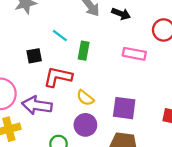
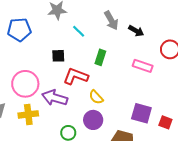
cyan line: (60, 36) -> (79, 31), moved
purple square: (124, 108) -> (141, 113), moved

